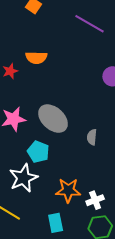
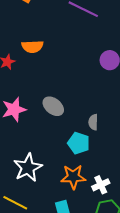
gray ellipse: (53, 119) -> (53, 106), size x0.7
cyan pentagon: (38, 152) -> (79, 143), moved

